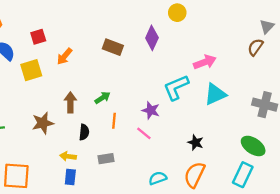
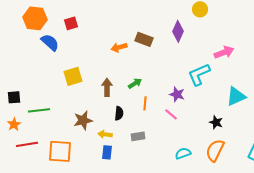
red square: (38, 37) -> (71, 23), moved
orange arrow: (65, 56) -> (119, 47), moved, turned 35
yellow square: (31, 70) -> (73, 76), moved
cyan triangle: (215, 94) -> (236, 96), moved
brown star: (43, 123) -> (83, 120), moved

